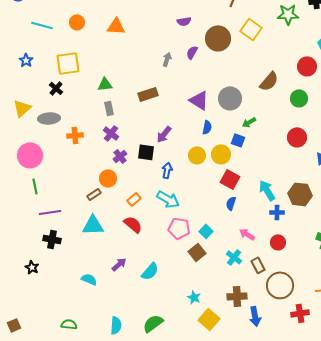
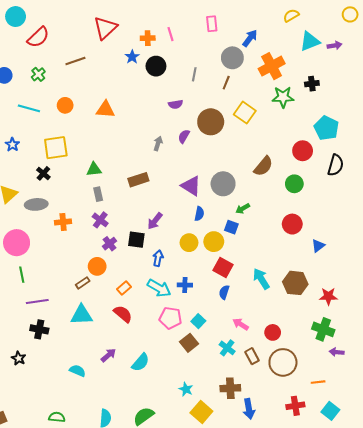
blue cross: (277, 212) -> (185, 285), moved
brown circle: (280, 285) -> (283, 362), moved

